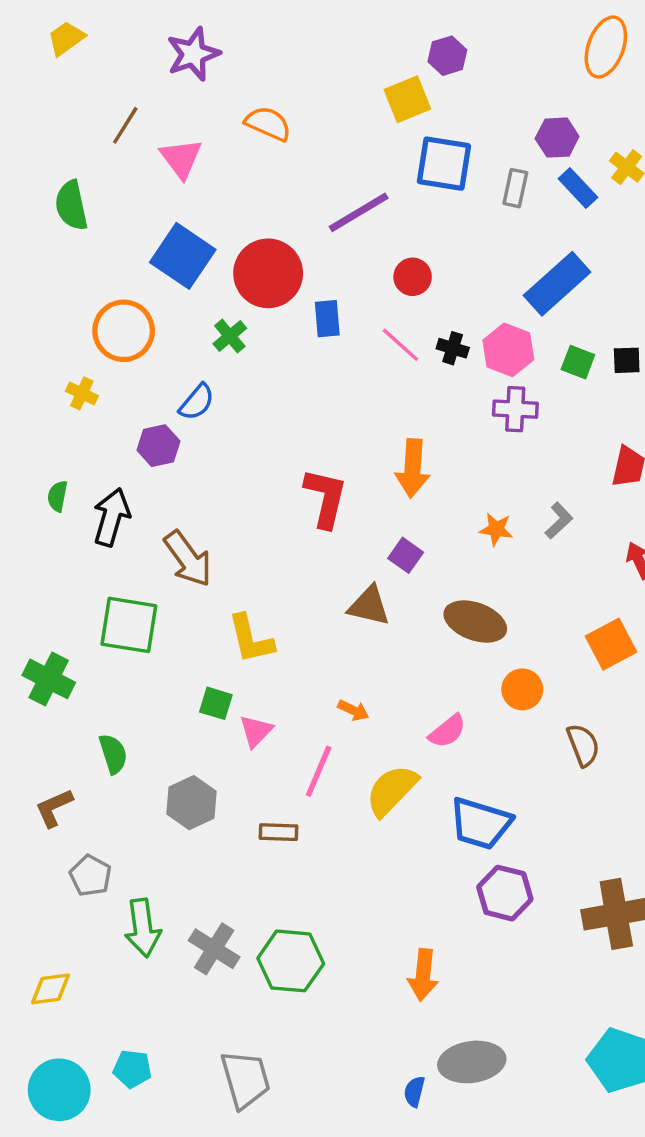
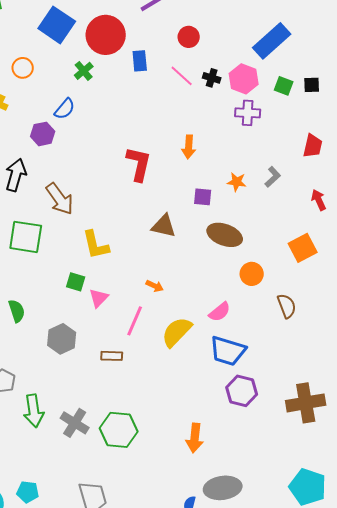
orange circle: (124, 331) -> (23, 68), size x0.6
orange arrow: (413, 468) -> (189, 147), size x0.7
purple square: (406, 555) -> (203, 197), moved, turned -30
pink semicircle: (447, 731) -> (220, 312), moved

